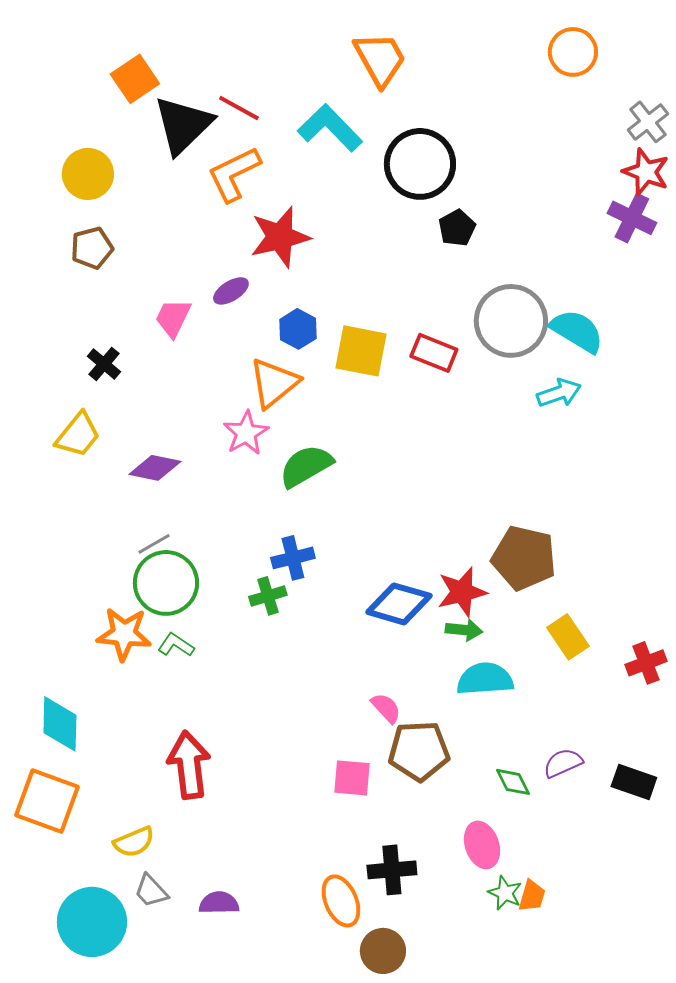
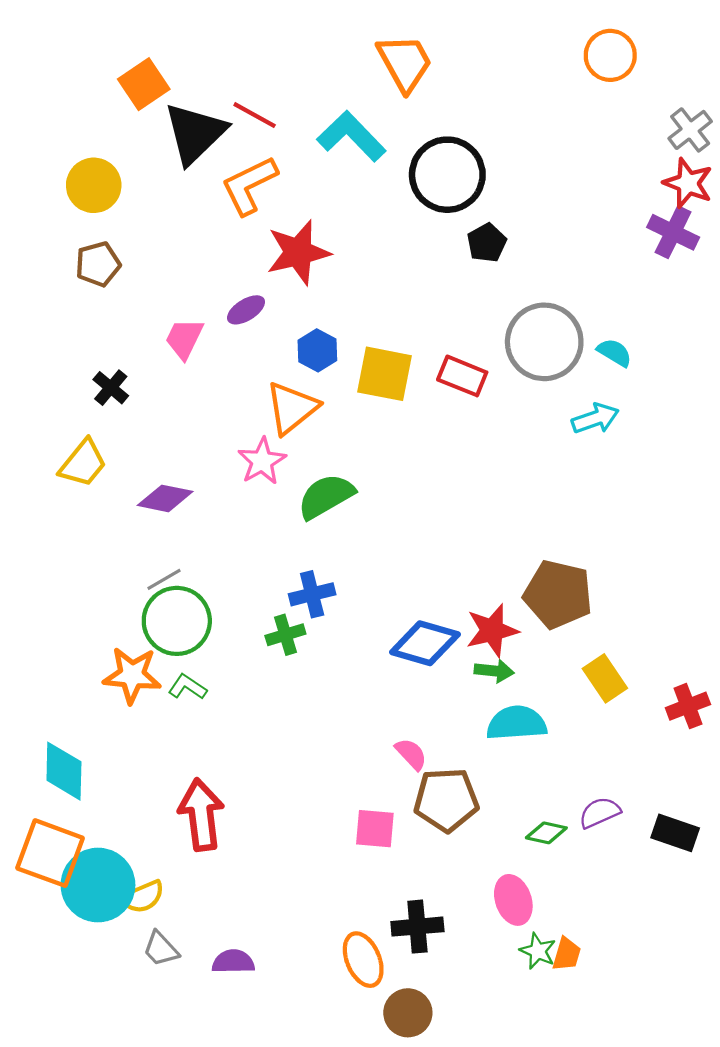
cyan semicircle: (577, 331) -> (615, 353), size x0.6
green diamond: (513, 782) -> (546, 833), turned -51
cyan circle: (92, 922) -> (98, 885), moved

